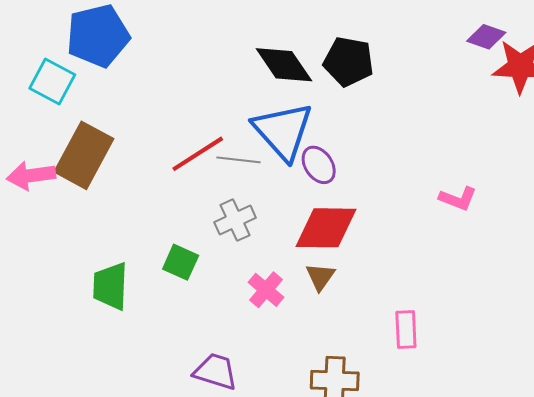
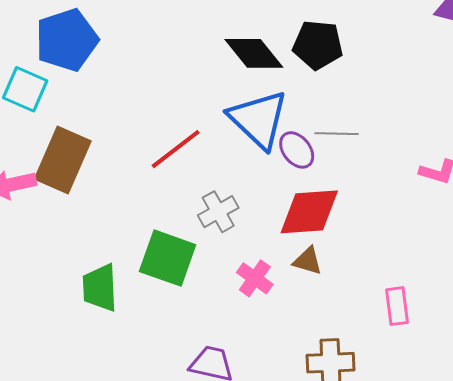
gray line: (239, 160) -> (337, 134), moved
green square: (181, 262) -> (168, 258), size x1.6
brown triangle: (320, 277) -> (308, 261), turned -44

